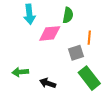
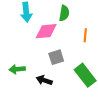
gray square: (76, 53) -> (56, 57), moved

